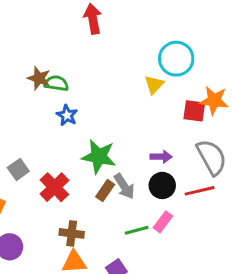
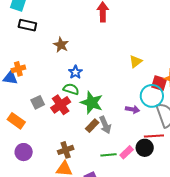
cyan circle: (176, 59) -> (152, 96), moved
green semicircle: (56, 83) -> (71, 89), moved
black circle: (162, 185) -> (145, 148), moved
red cross: (54, 187) -> (61, 105), moved
brown cross: (72, 233) -> (66, 150), turned -35

